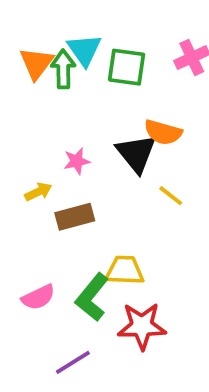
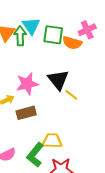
orange semicircle: (163, 132) -> (72, 43), moved
pink star: (77, 161) -> (27, 84), size x1.6
yellow line: (171, 196) -> (71, 95), moved

